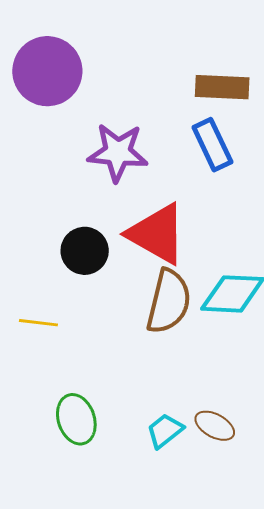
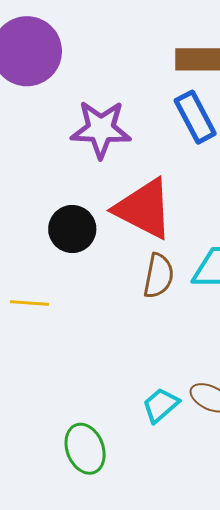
brown semicircle: (169, 301) -> (159, 276), size x0.7
green ellipse: (76, 419) -> (85, 449), moved

